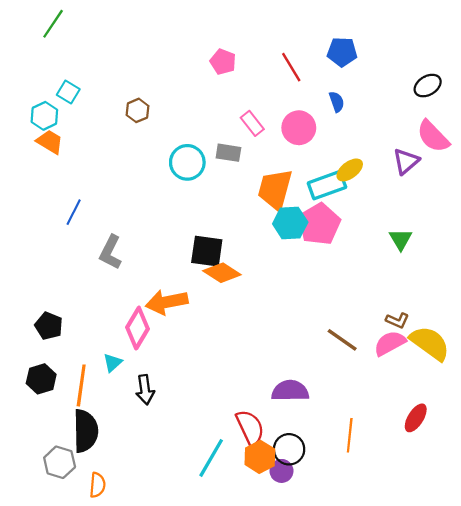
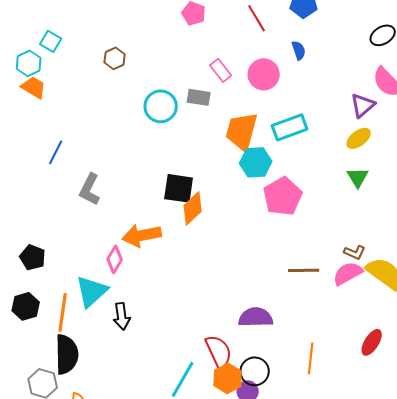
yellow ellipse: (350, 170) -> (359, 138), moved
pink pentagon: (319, 224) -> (283, 196), moved
orange diamond: (222, 273) -> (193, 208), turned -76
pink diamond: (137, 328) -> (115, 259), size x0.7
brown line: (342, 340) -> (304, 270), turned -36
cyan triangle: (113, 363) -> (92, 291), size x1.8

